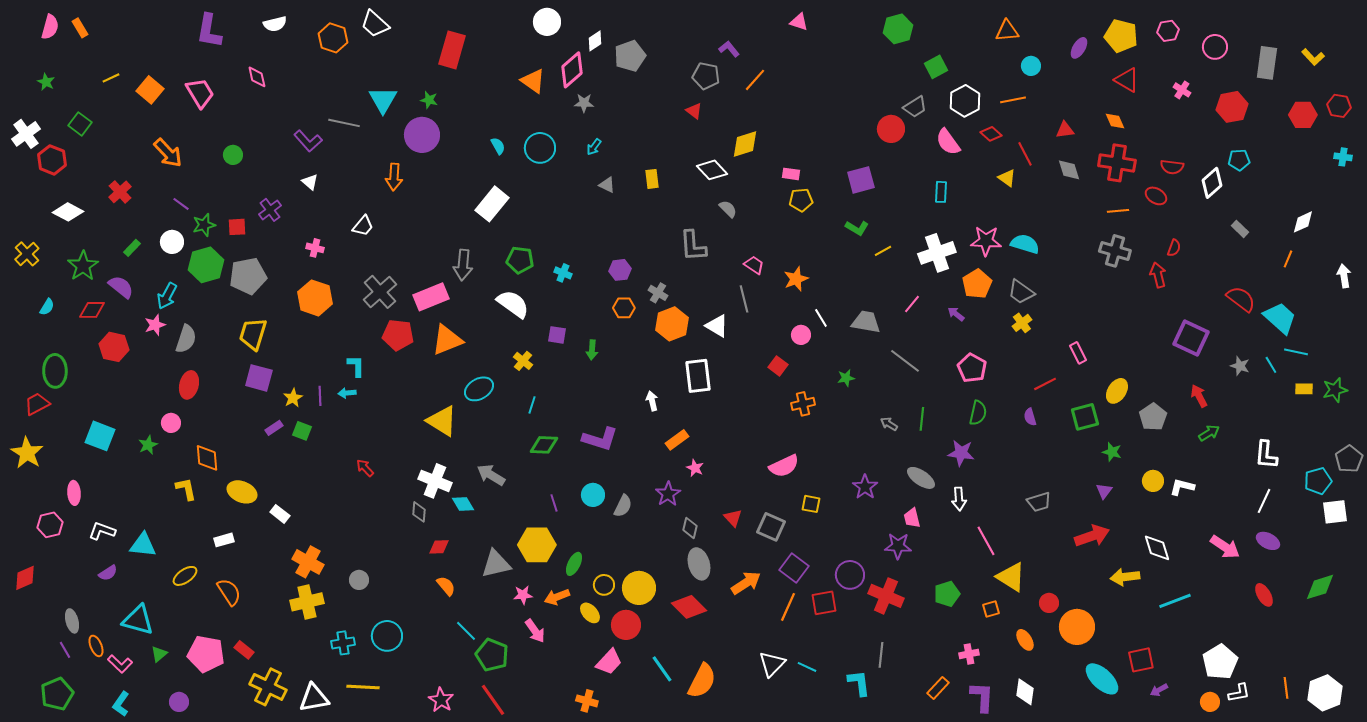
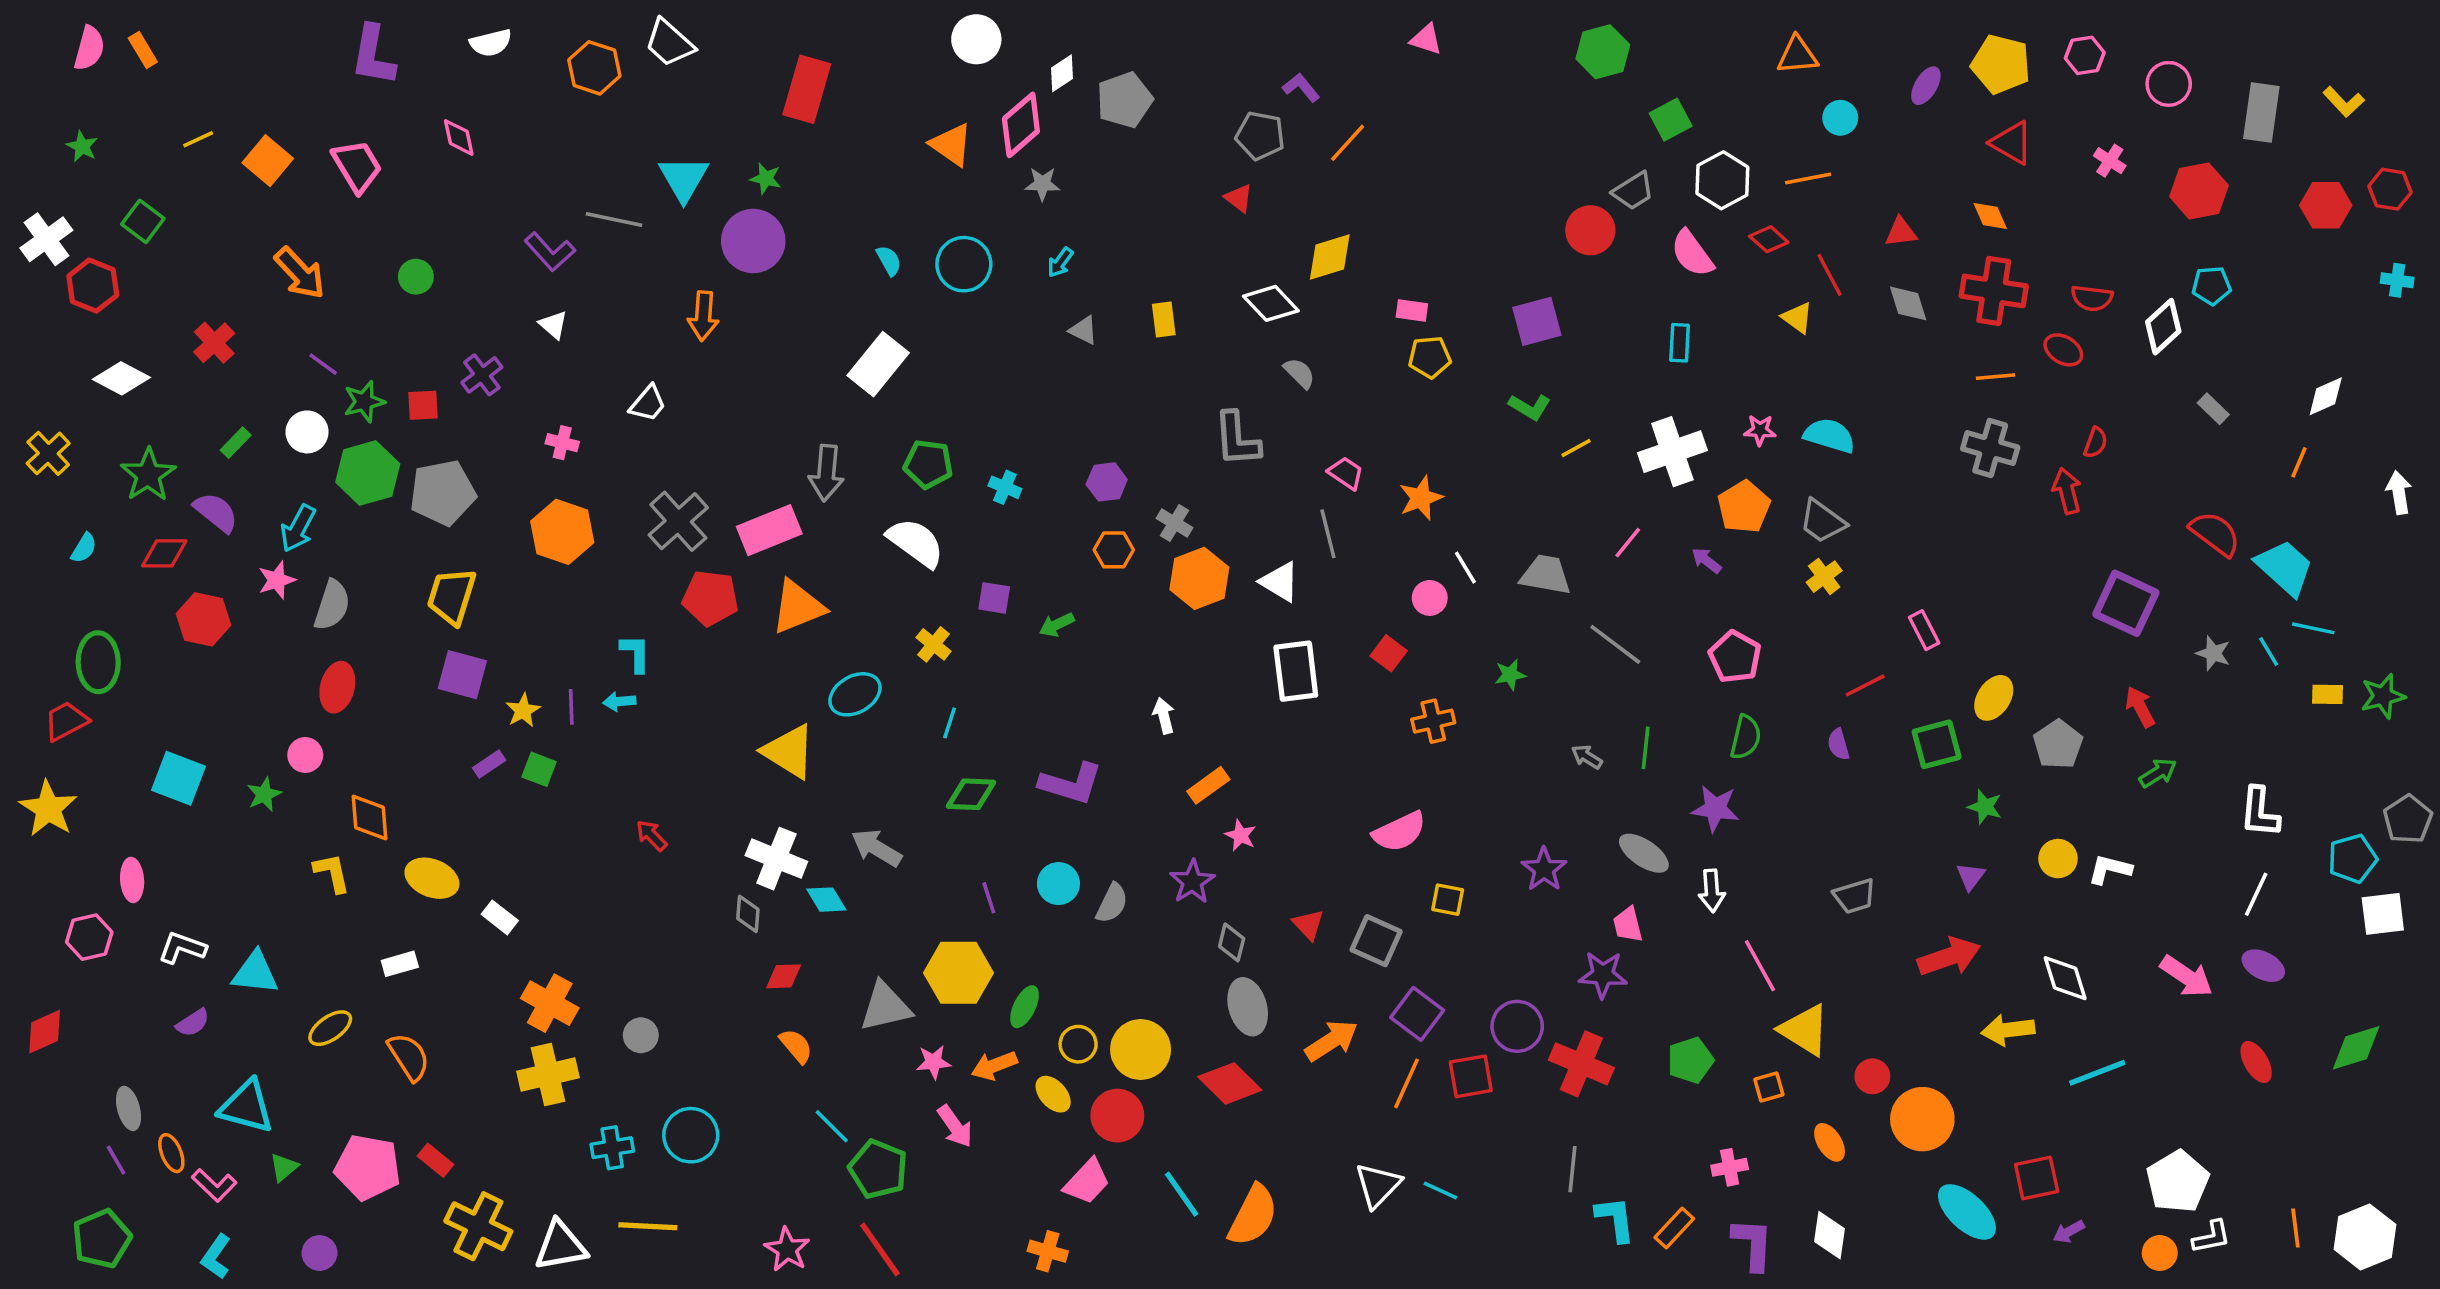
pink star: (986, 241) -> (1760, 430), size x0.6
green arrow: (592, 350) -> (1057, 625), turned 60
white rectangle: (698, 376) -> (1296, 671), moved
cyan L-shape: (859, 683) -> (1615, 1219), moved

